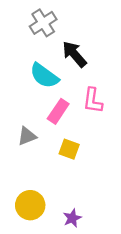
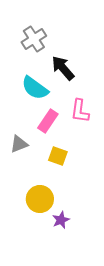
yellow circle: (30, 205) -> (40, 199), moved

